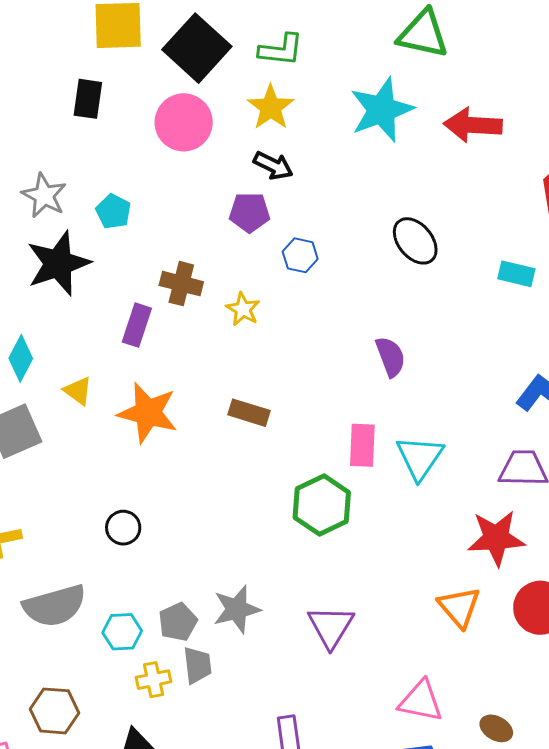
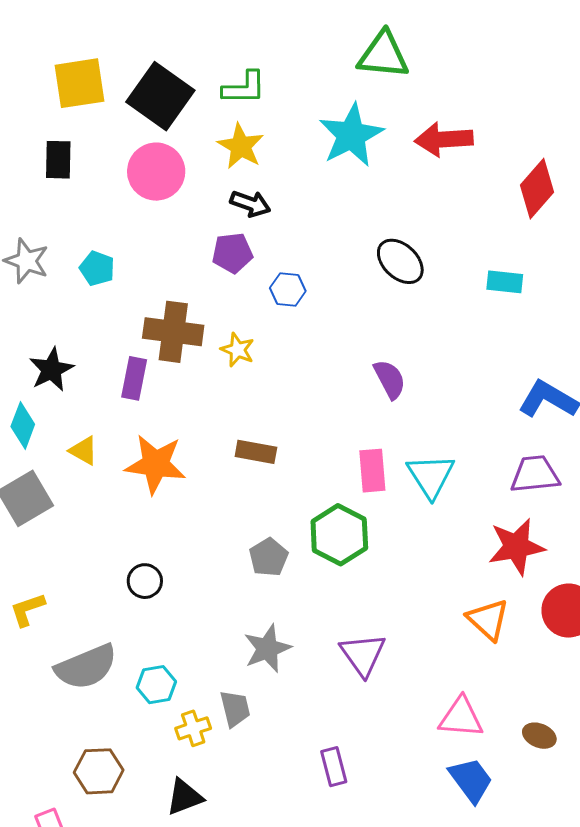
black star: (58, 263) -> (51, 370), moved, size x0.7
brown cross: (181, 284) -> (173, 332), size x1.4
gray pentagon: (178, 622) -> (269, 557), moved

